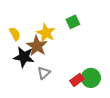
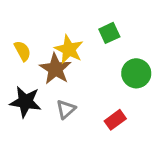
black star: (24, 57) -> (25, 102), moved
green circle: (91, 78) -> (136, 73), moved

